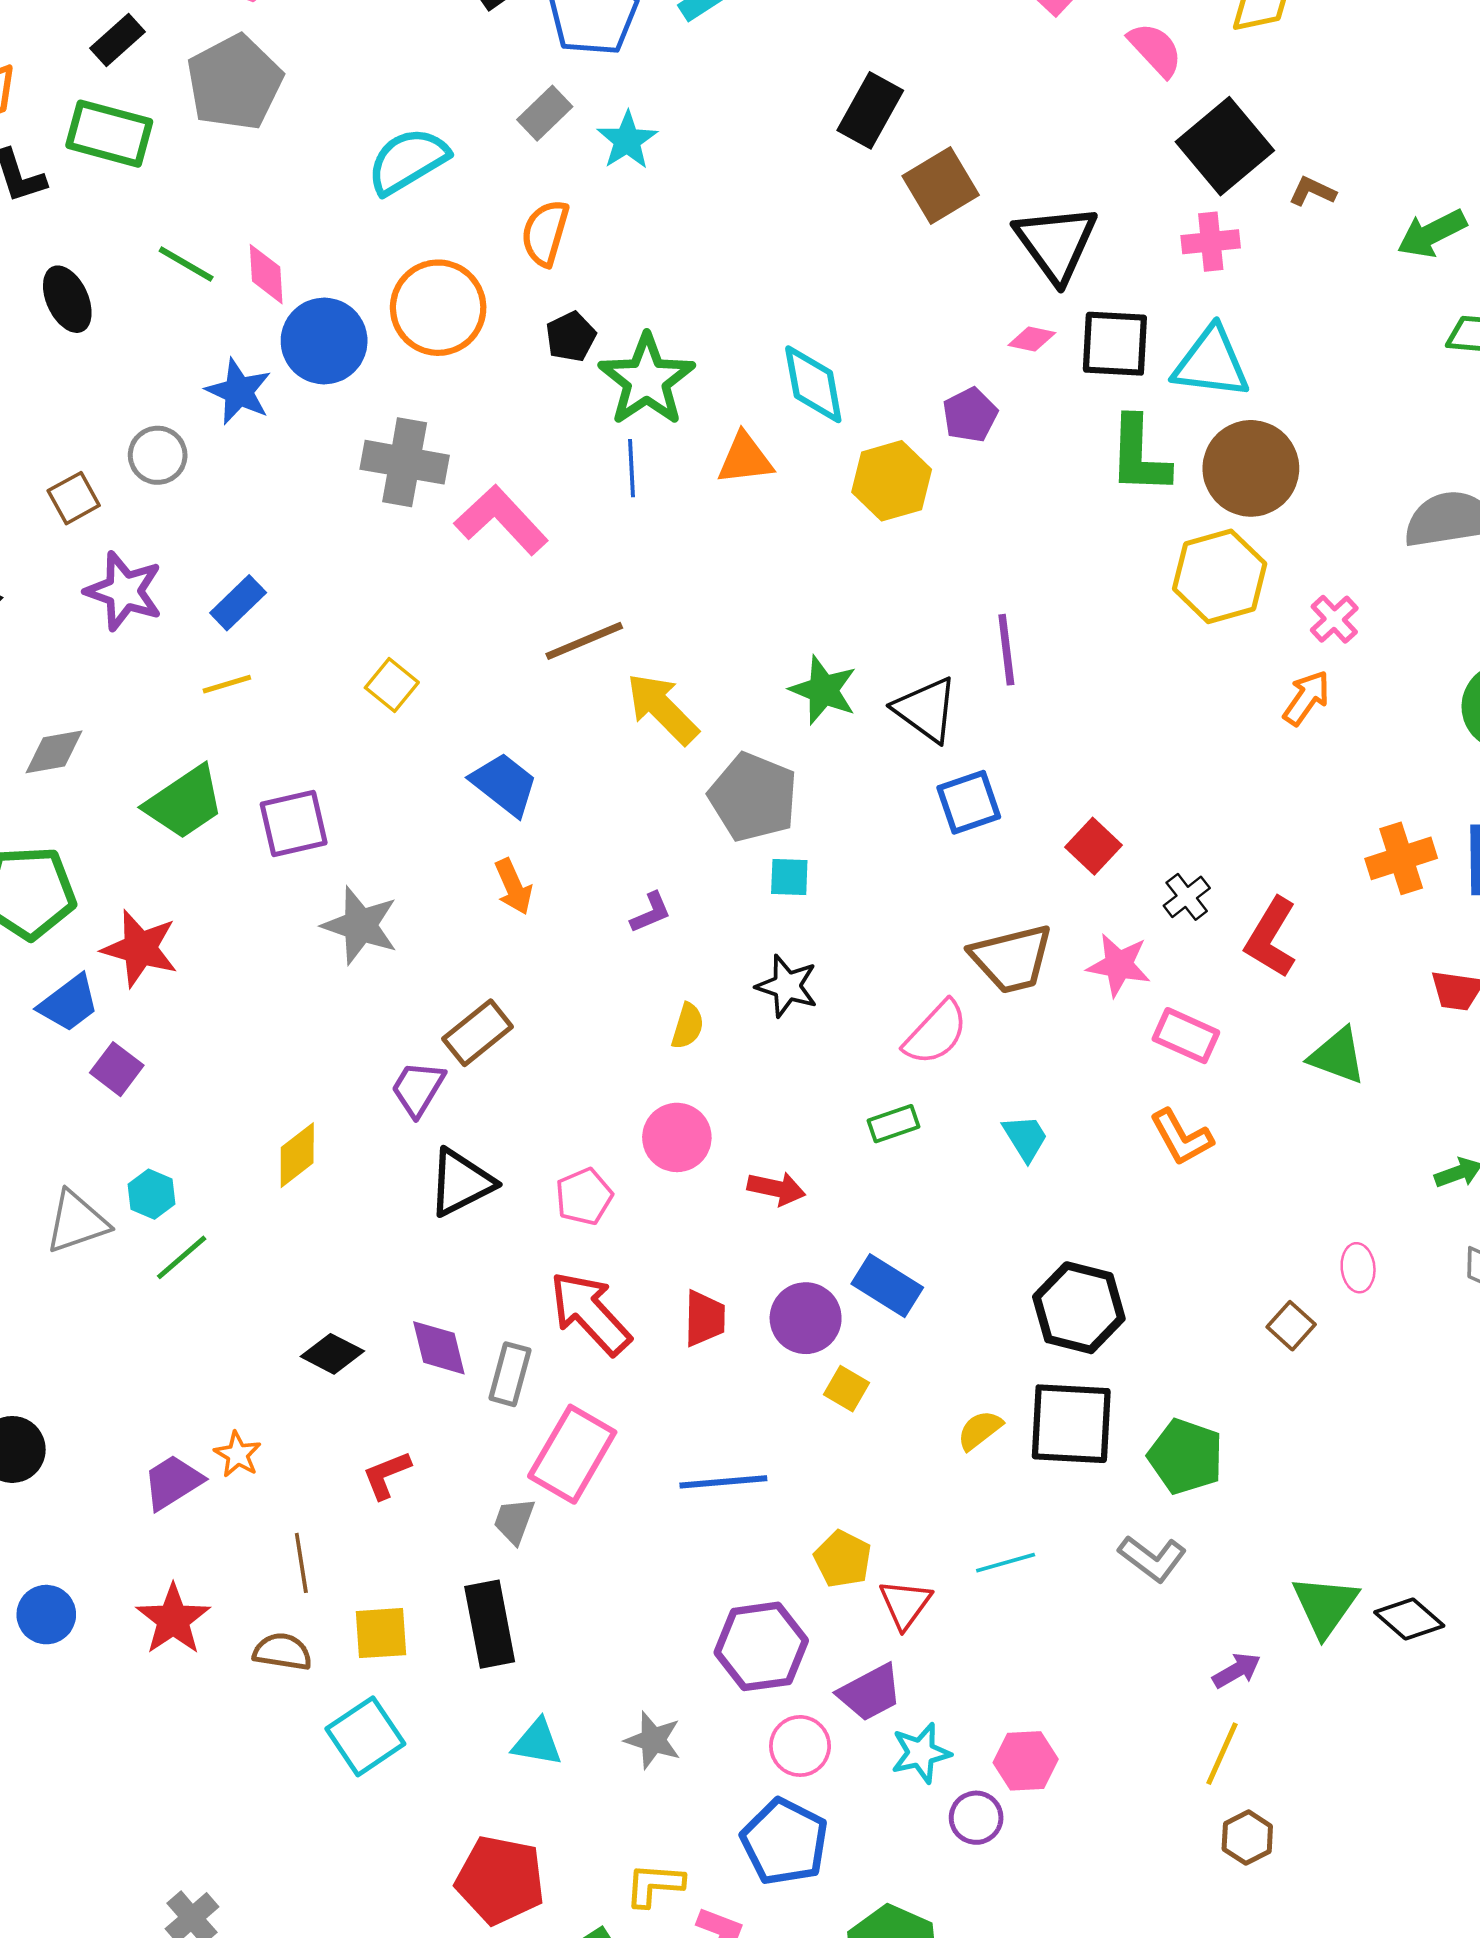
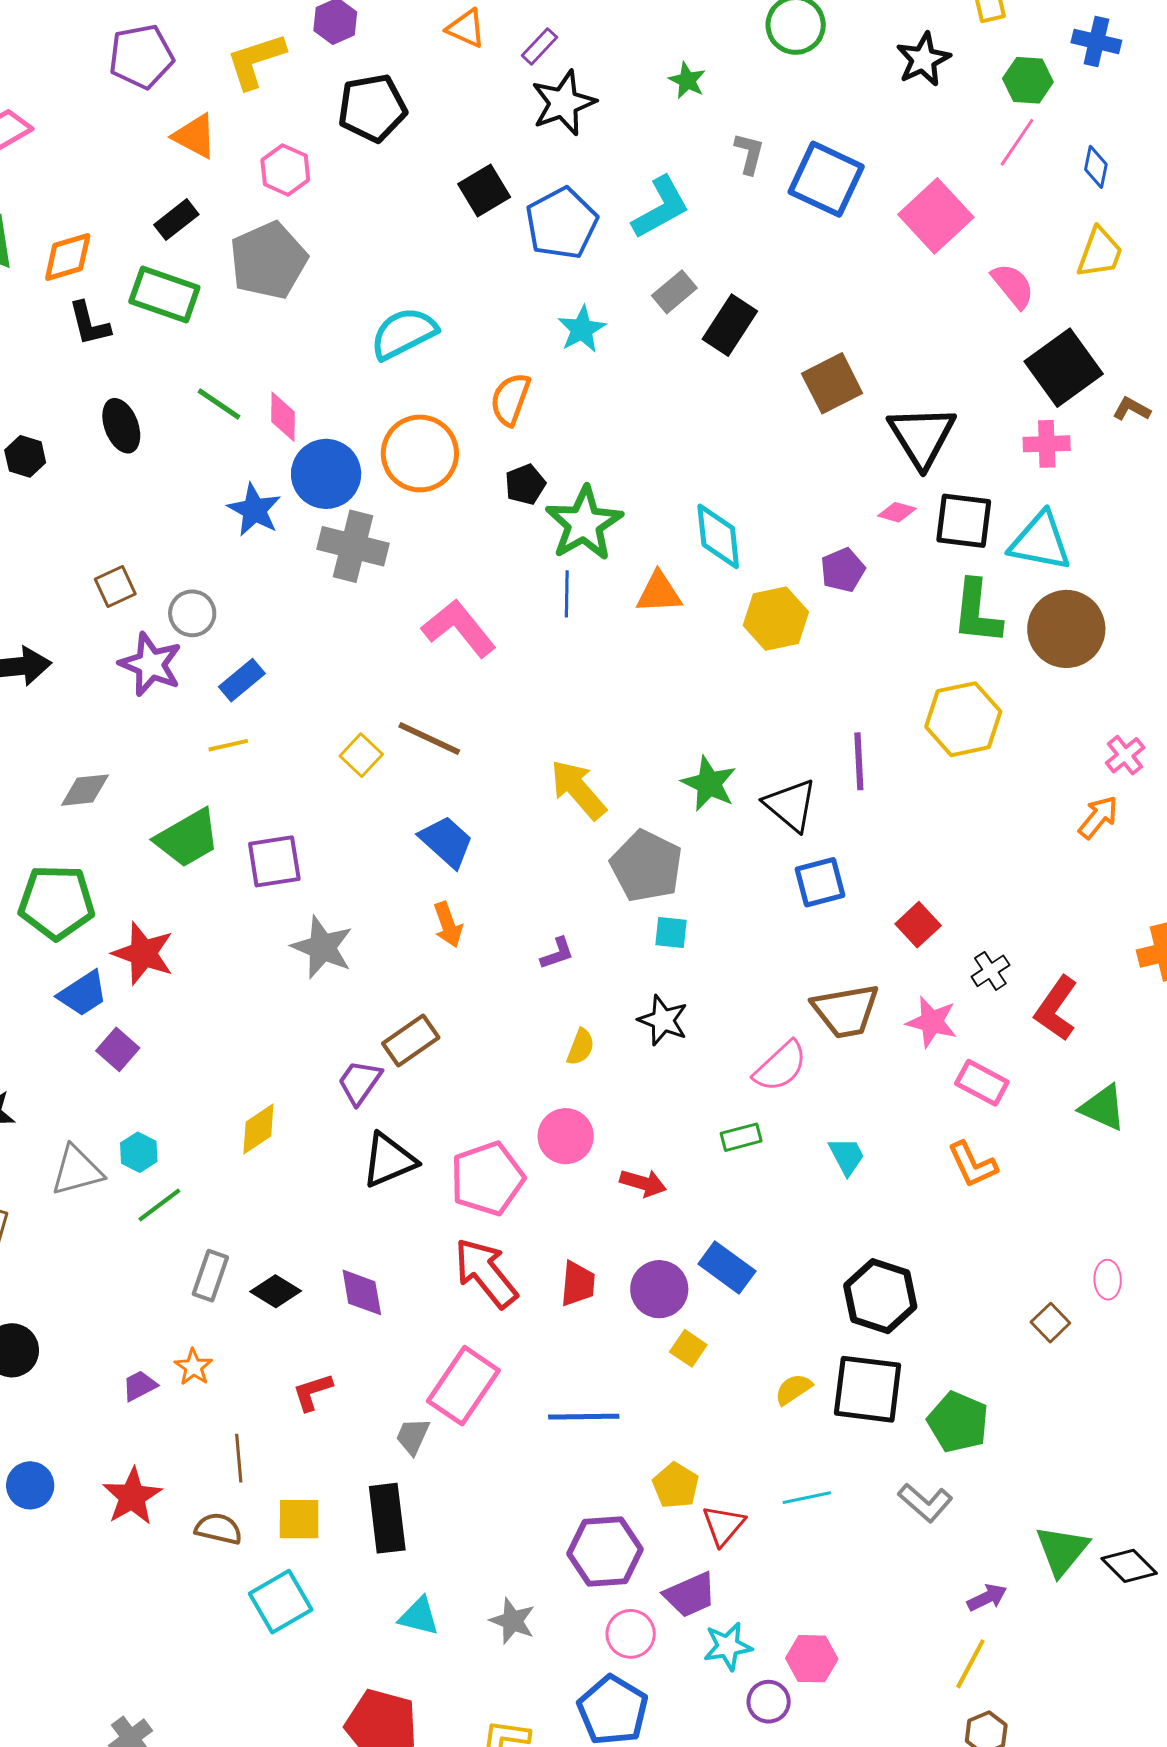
black rectangle: (870, 110) -> (730, 325), moved
gray rectangle: (545, 113) -> (674, 292), moved
gray circle: (158, 455) -> (192, 613), moved
gray cross: (405, 462) -> (353, 546), moved
yellow hexagon: (1220, 576) -> (963, 719), moved
brown line: (584, 641) -> (429, 739), moved, turned 44
pink pentagon: (584, 1197) -> (487, 1179), size x1.6
gray rectangle: (510, 1374) -> (210, 1276), moved
purple trapezoid: (173, 1482) -> (140, 1386), size x0.7

